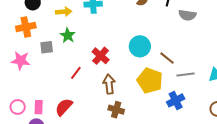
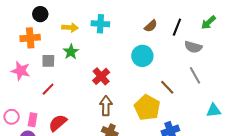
cyan circle: (140, 46) -> (142, 56), moved
red line: (76, 73) -> (48, 89), moved
gray line: (185, 75) -> (195, 75), moved, turned 60

